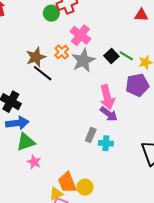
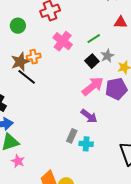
green circle: (51, 13) -> (18, 26), moved
orange cross: (62, 52) -> (34, 57), moved, turned 32
green line: (126, 56) -> (94, 39), moved, turned -64
gray star: (83, 60) -> (107, 56), moved, size x0.6
pink arrow: (107, 97) -> (93, 86), moved, turned -115

